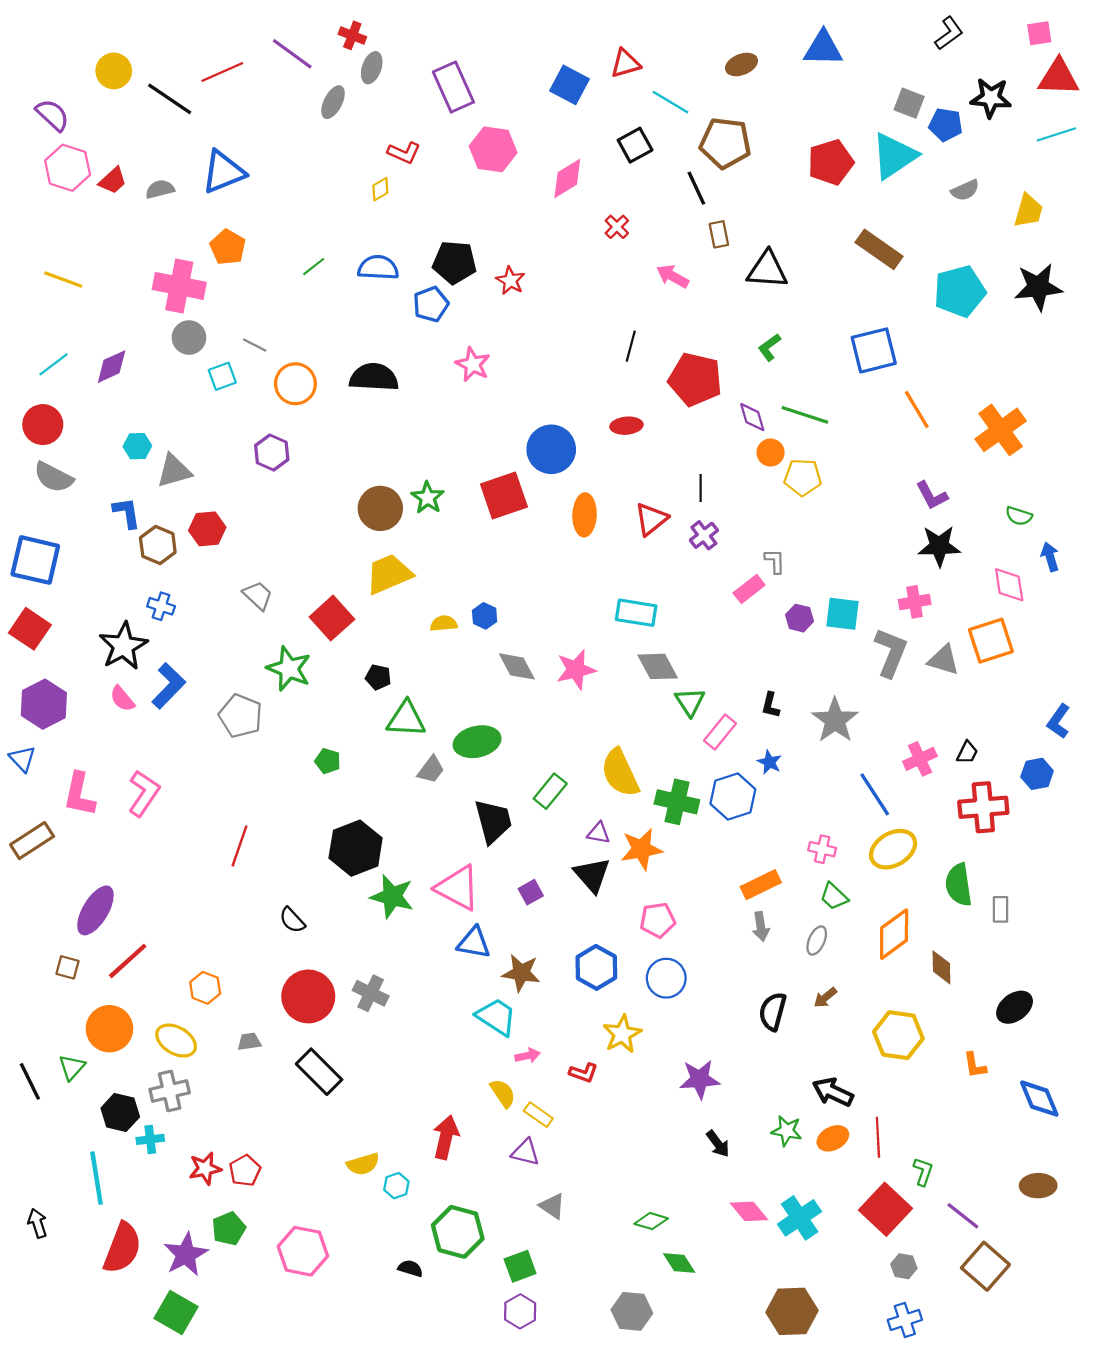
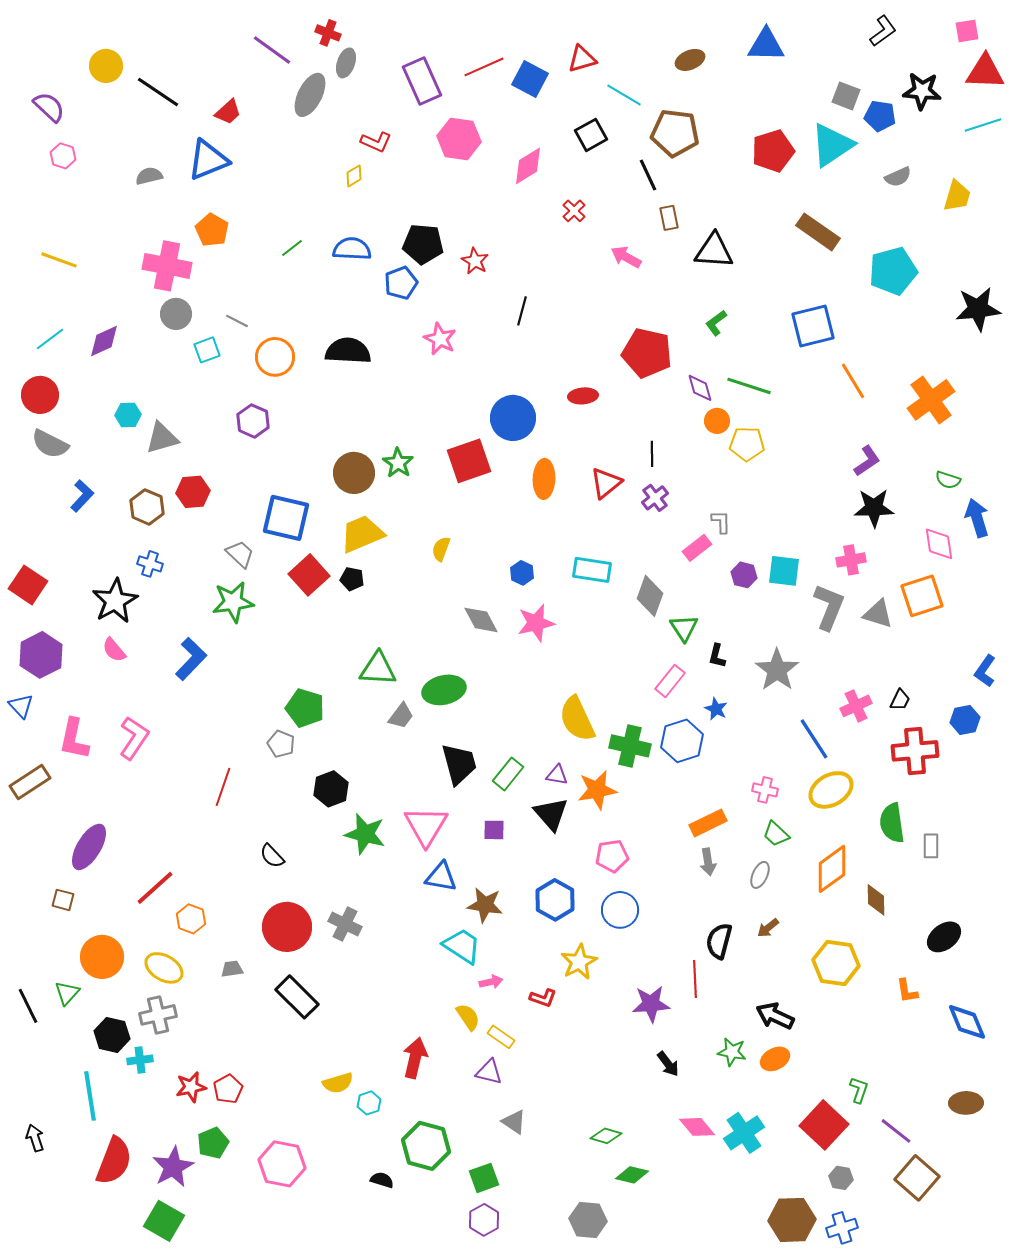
red line: (222, 72) -> (484, 67), moved
gray ellipse: (333, 102) -> (310, 95), size x1.4
pink hexagon: (68, 168) -> (63, 156), size x0.6
red trapezoid: (113, 181) -> (228, 112), moved
black star: (1038, 287) -> (978, 309), moved
black line: (631, 346) -> (522, 311), moved
purple L-shape: (932, 496) -> (867, 461), turned -96
blue L-shape: (127, 513) -> (82, 496), moved, turned 52
blue arrow: (1050, 557) -> (977, 518), size x1.4
blue square: (35, 560) -> (286, 518), moved
blue hexagon: (485, 616) -> (522, 573), moved
yellow semicircle: (444, 623) -> (441, 549), moved, turned -65
gray diamond: (658, 666) -> (650, 596), moved, turned 48
green star: (289, 669) -> (233, 602), moved, turned -30
black pentagon: (378, 677) -> (352, 579), moved
blue L-shape: (169, 686) -> (191, 659), moved
green triangle: (690, 702) -> (684, 628), moved
gray pentagon: (241, 716) -> (281, 744), moved, size x0.7
green pentagon: (328, 761) -> (305, 708), size x1.6
green rectangle: (550, 791) -> (508, 774), moved
black hexagon: (356, 848) -> (331, 789), size x0.7
pink triangle: (458, 888) -> (426, 826), turned 33
purple square: (531, 892) -> (494, 830), turned 30
red line: (128, 961) -> (155, 888), moved
red line: (878, 1137) -> (695, 979), moved
green diamond: (679, 1263) -> (632, 1175), turned -44
brown hexagon: (792, 1311) -> (792, 1220), moved

